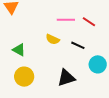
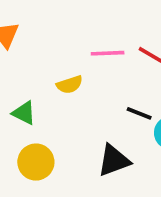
yellow semicircle: (53, 39) -> (70, 85), moved, turned -40
black line: (78, 45) -> (139, 113), moved

